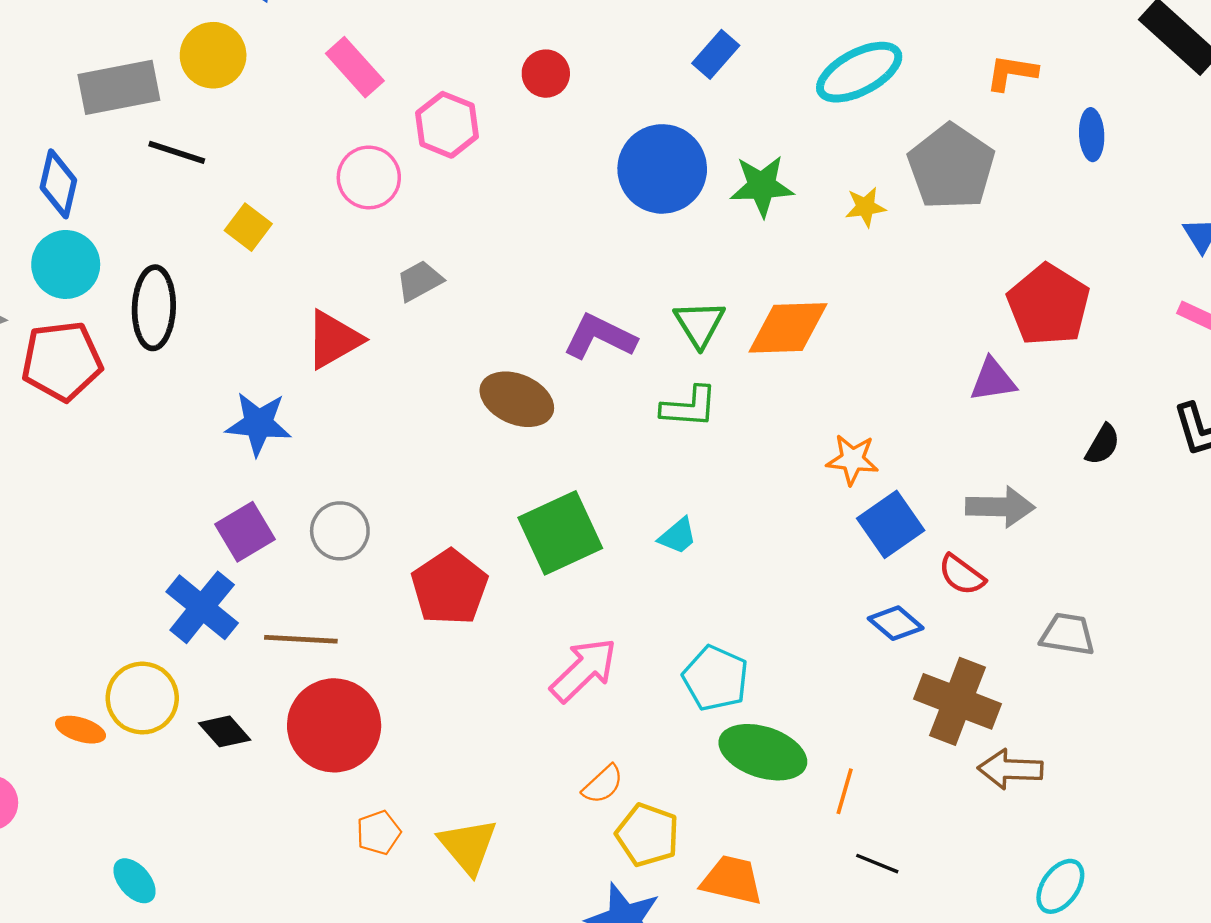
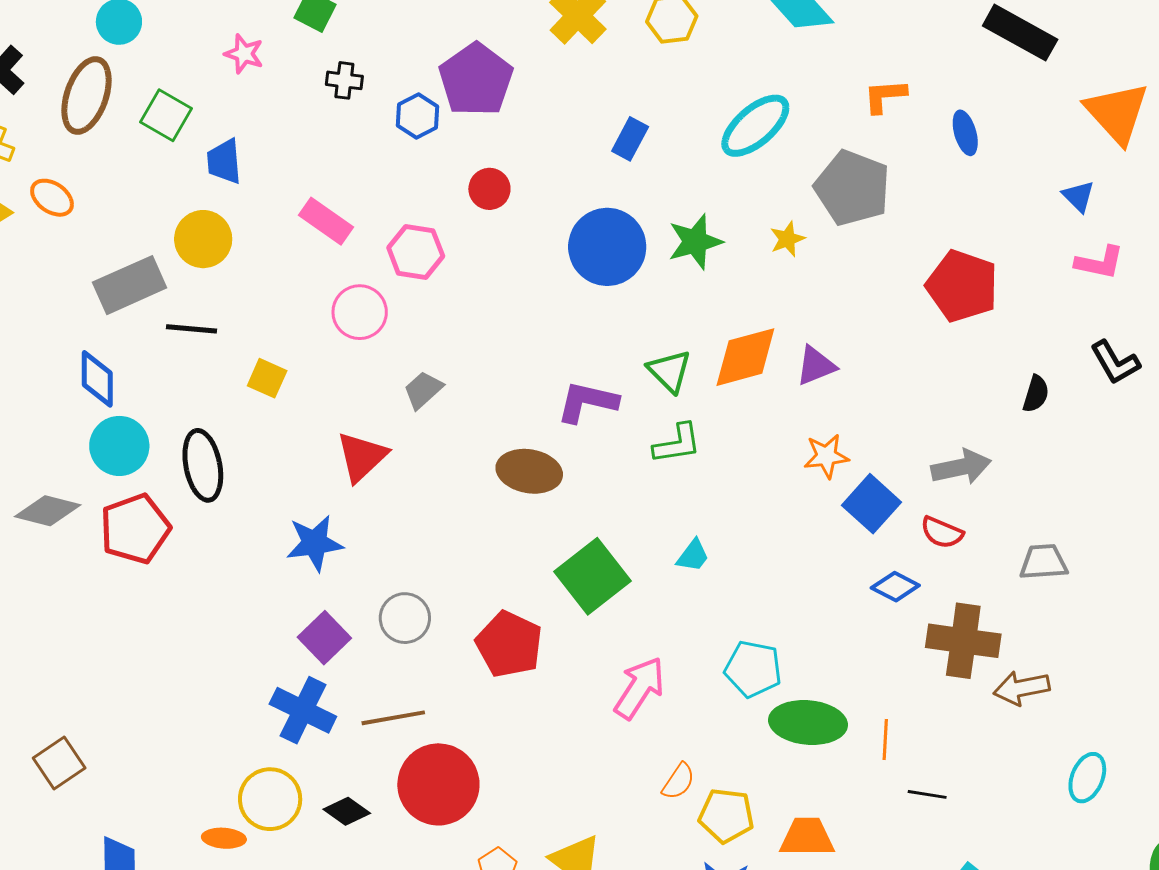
purple triangle: (993, 380) -> (816, 366), moved

